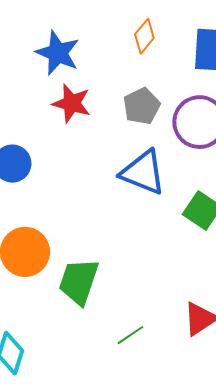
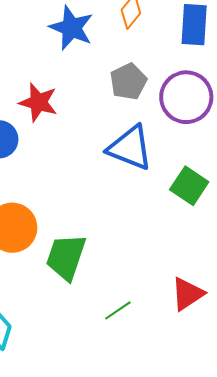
blue star: (58, 53) -> (71, 28), moved
red star: (72, 103) -> (38, 102), moved

